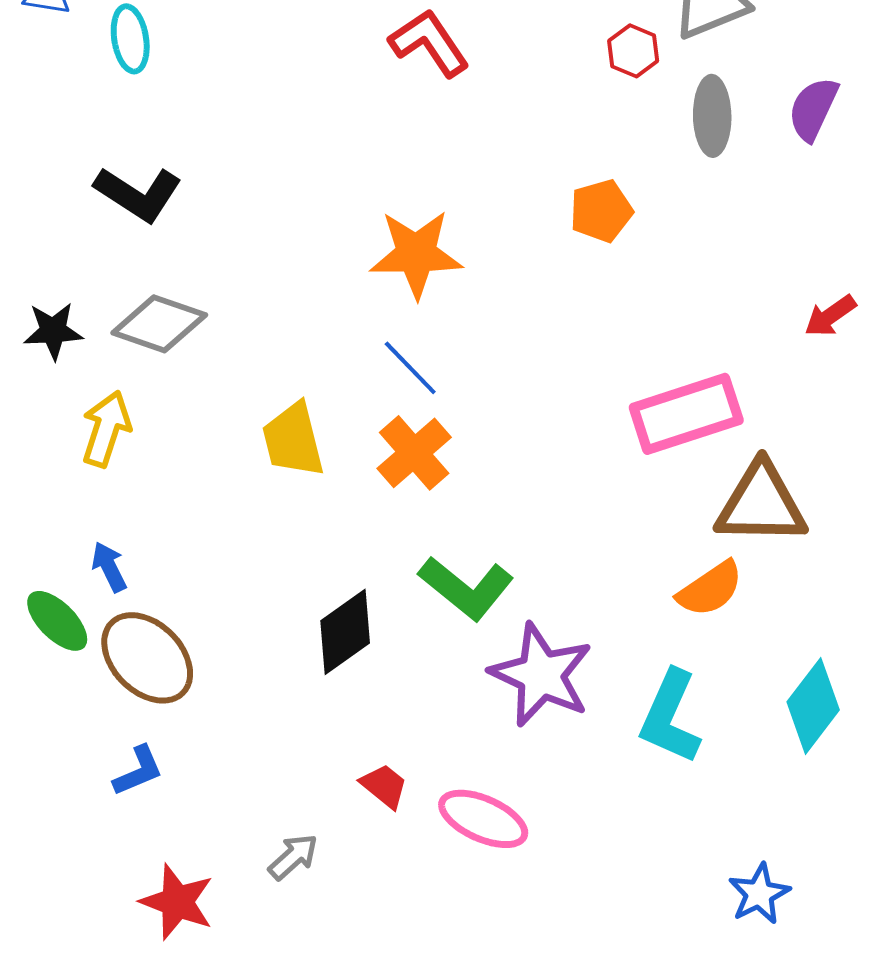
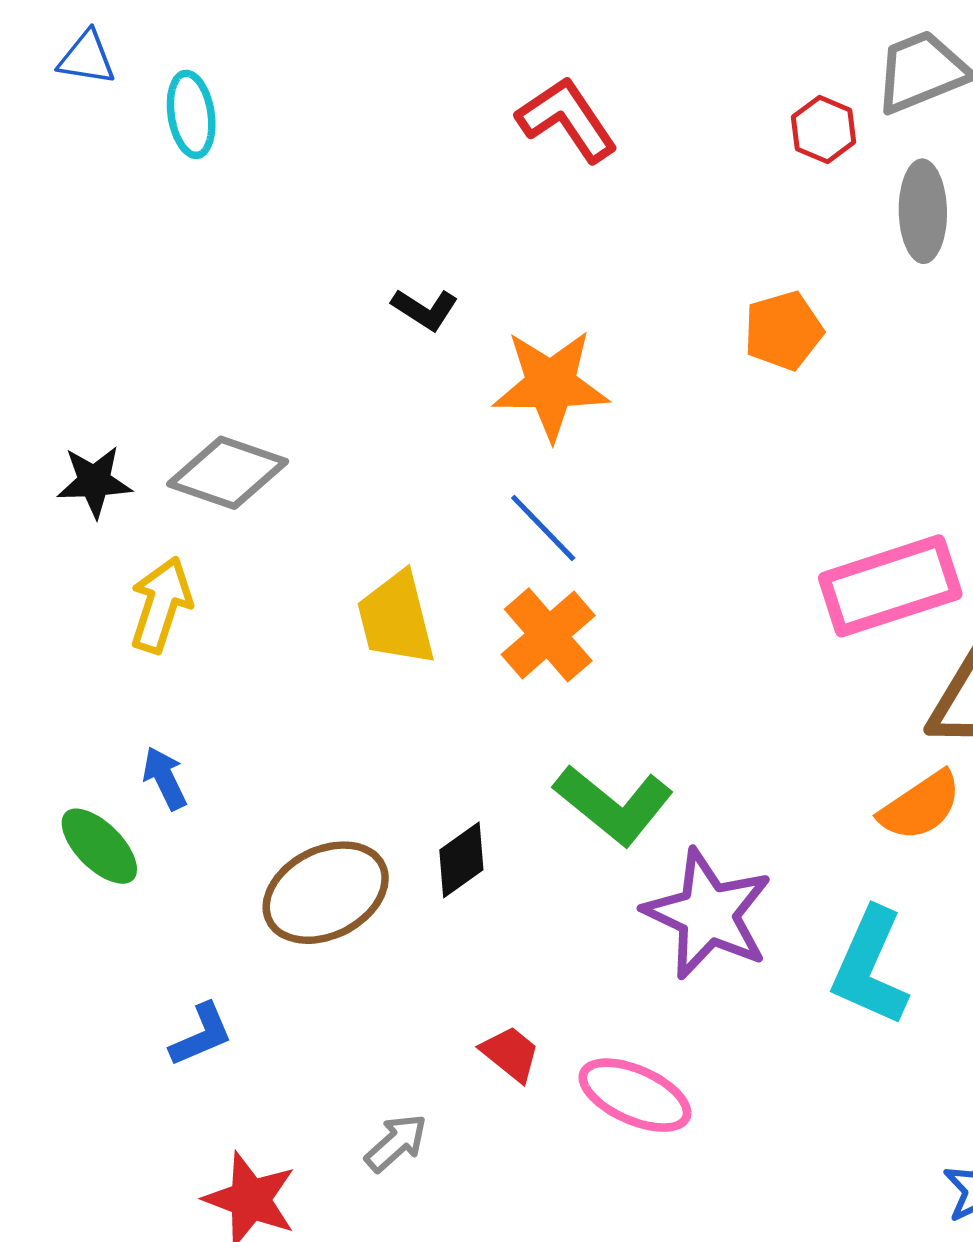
black L-shape: (138, 194) -> (425, 309), moved, size x0.6
black diamond: (345, 632) -> (461, 860), size x0.7
brown ellipse: (147, 658) -> (326, 893), moved, turned -72

